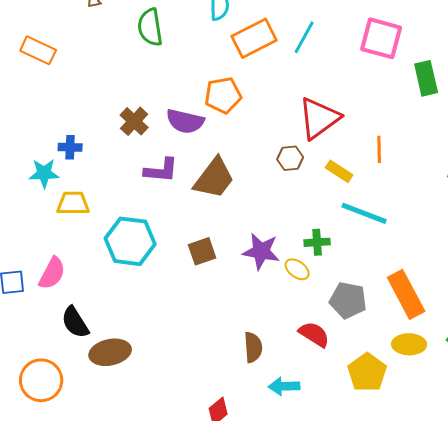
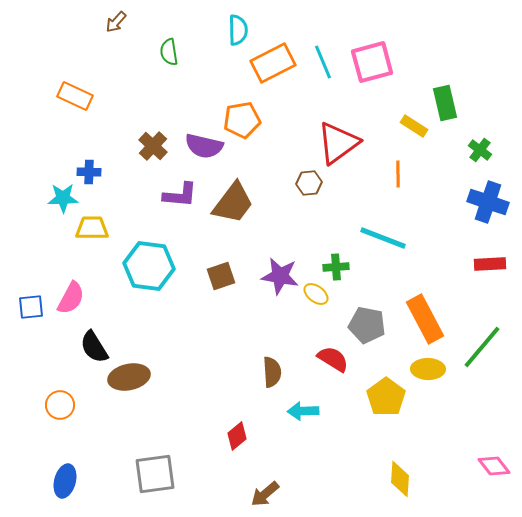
green semicircle: (150, 27) -> (169, 52), size x0.7
cyan line: (304, 37) -> (323, 62), turned -52
pink square: (381, 38) -> (372, 62), moved, turned -30
orange rectangle: (38, 50) -> (75, 96), moved
yellow rectangle: (339, 171) -> (414, 126), moved
orange circle: (41, 380) -> (60, 405), size x0.7

